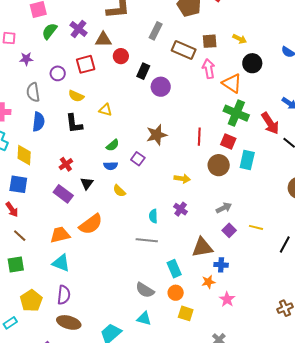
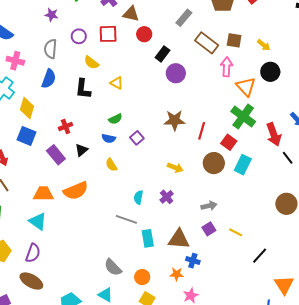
brown star: (157, 135) -> (175, 120), moved
blue square: (18, 184) -> (27, 136), moved
cyan rectangle: (174, 269) -> (148, 238), moved

